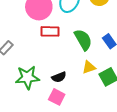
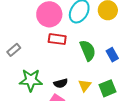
yellow triangle: (89, 67) -> (85, 85), moved, turned -40

